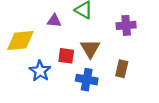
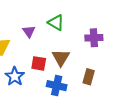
purple triangle: (54, 21) -> (29, 31), turned 48

